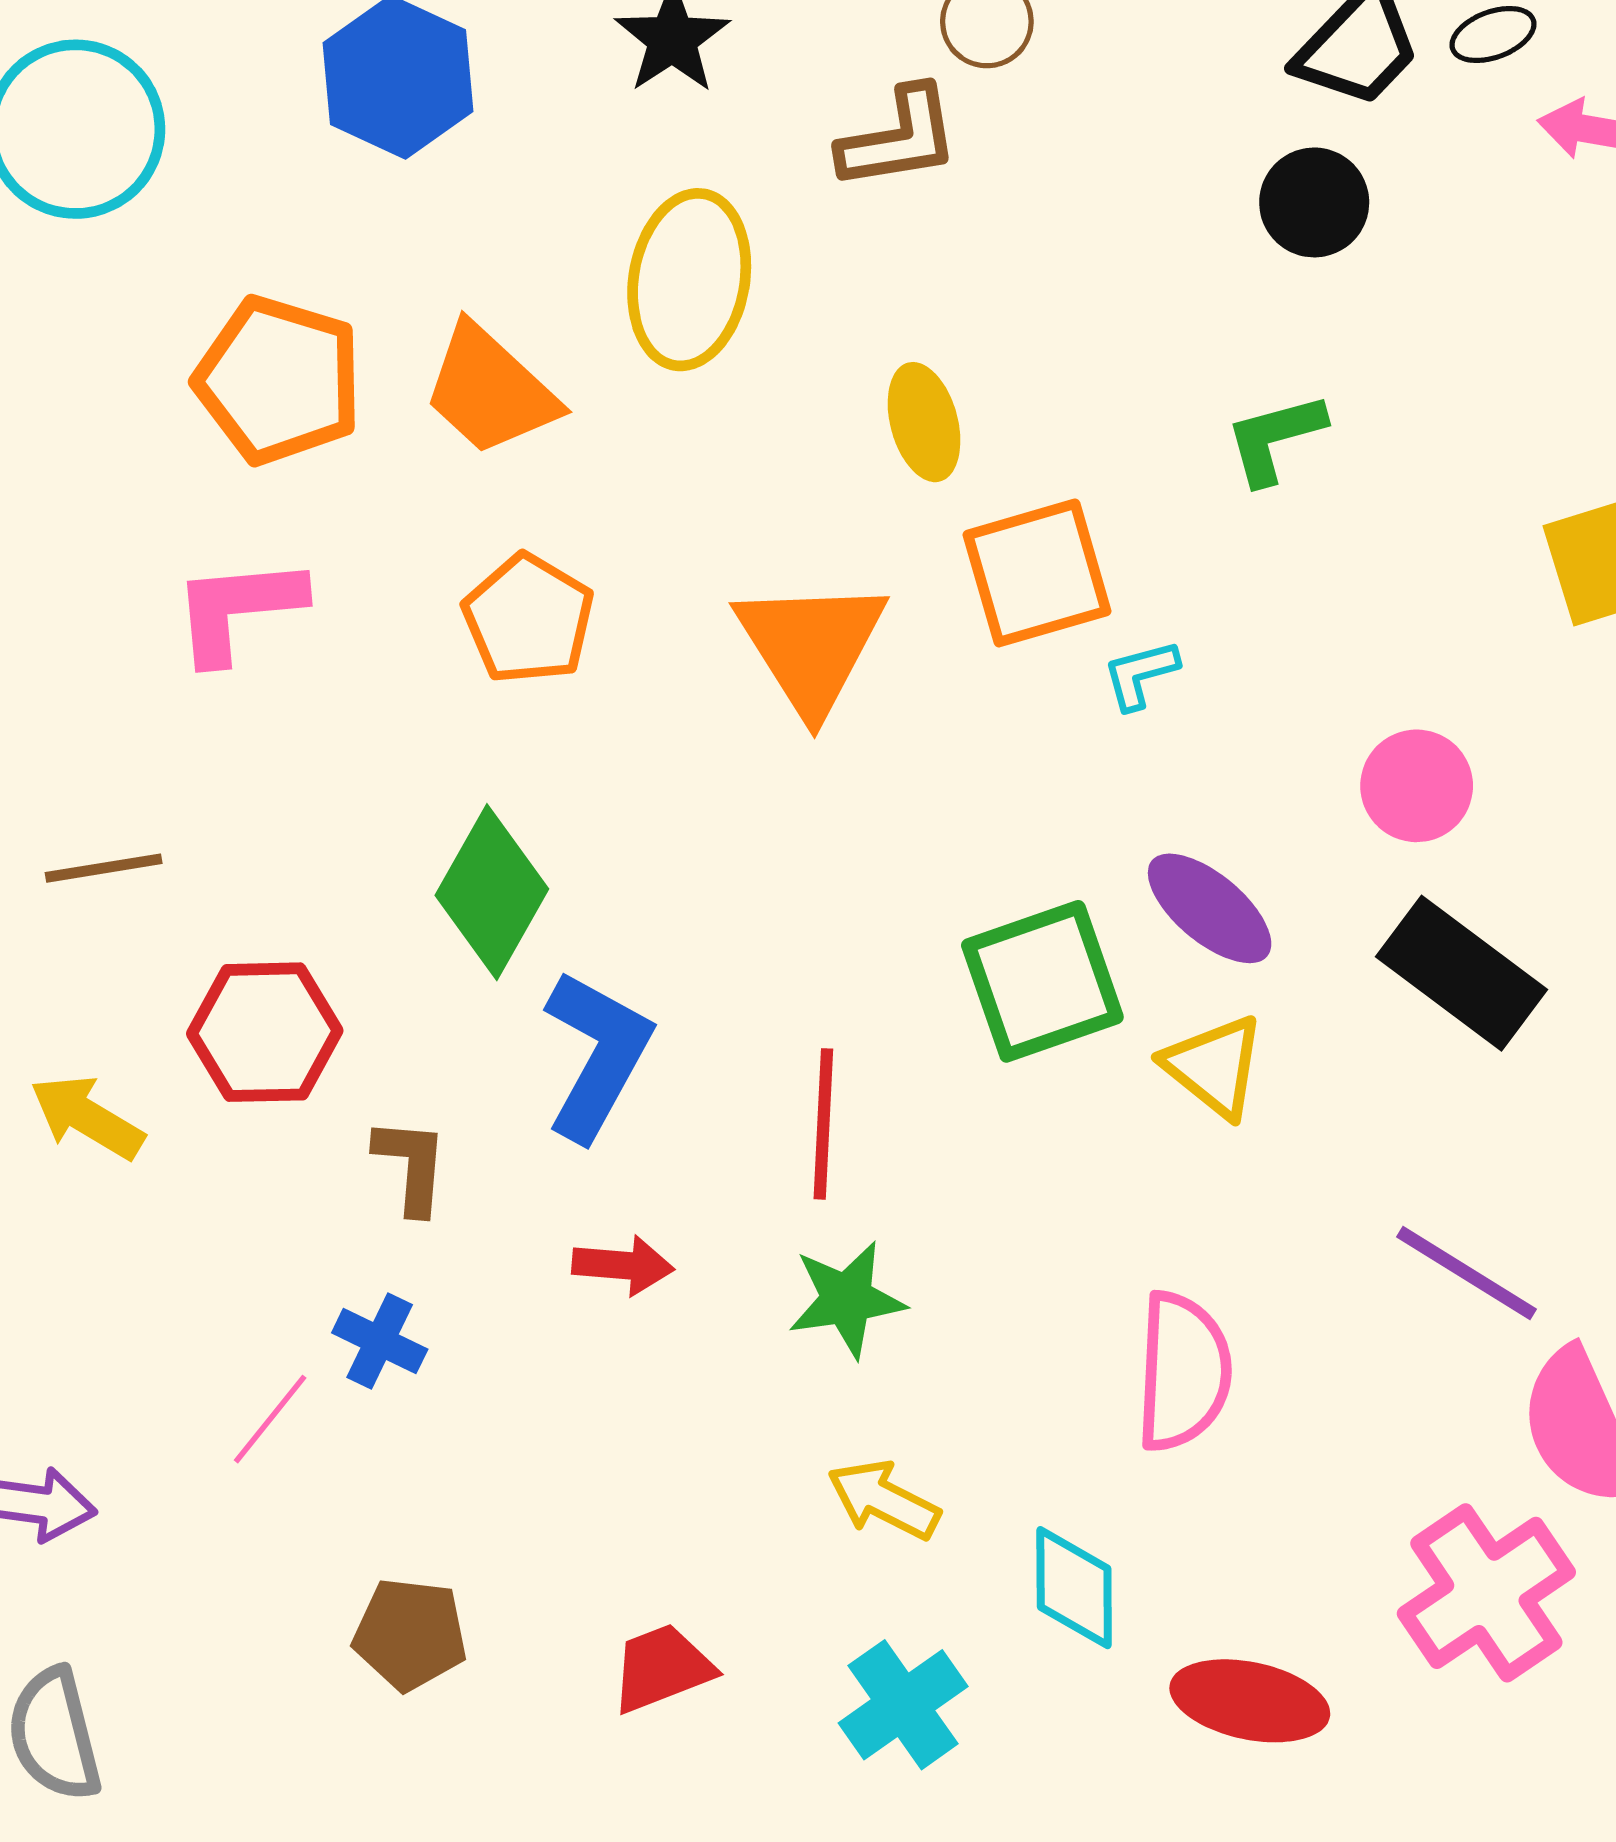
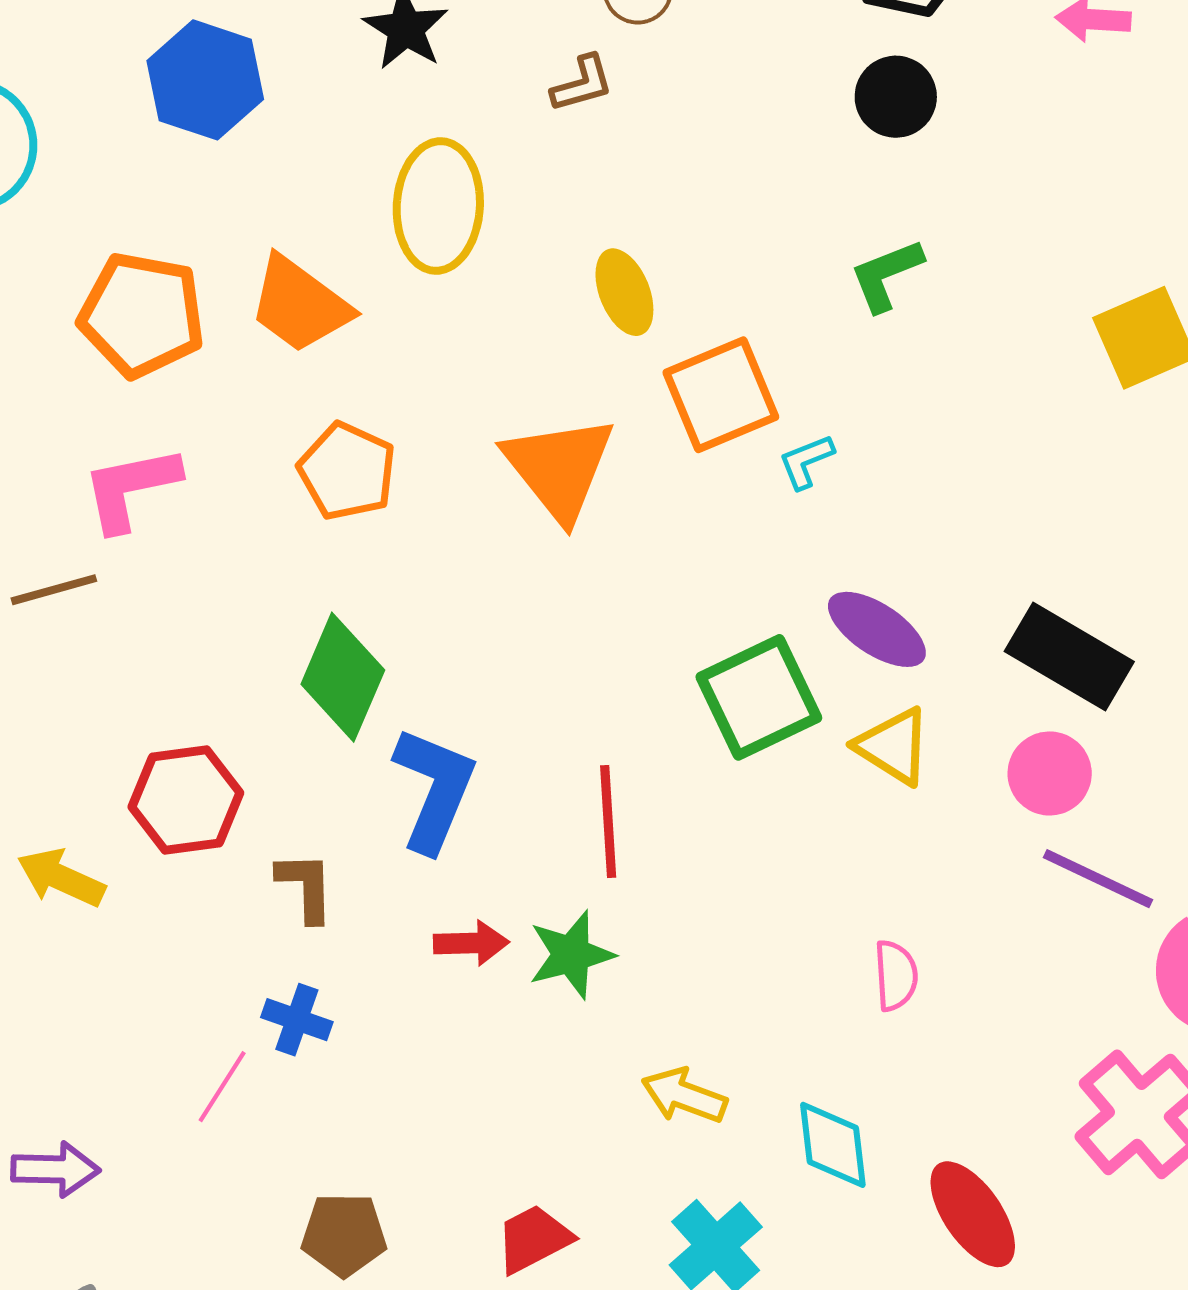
brown L-shape: (899, 138) -> (582, 84), size x0.7
pink circle: (1417, 786) -> (1050, 773), moved
brown line: (104, 868) -> (54, 590), moved
green star: (847, 1299) -> (571, 955), moved
pink semicircle: (1183, 1372) -> (896, 976), size x0.6
red ellipse: (1250, 1701) -> (973, 1214), turned 50

